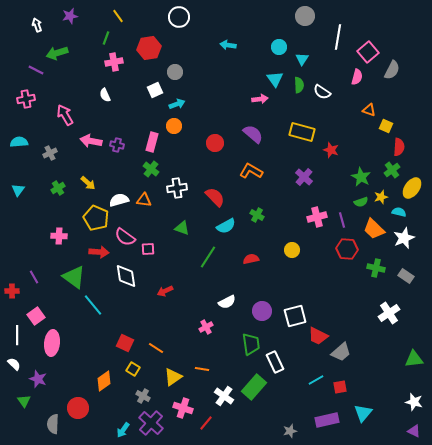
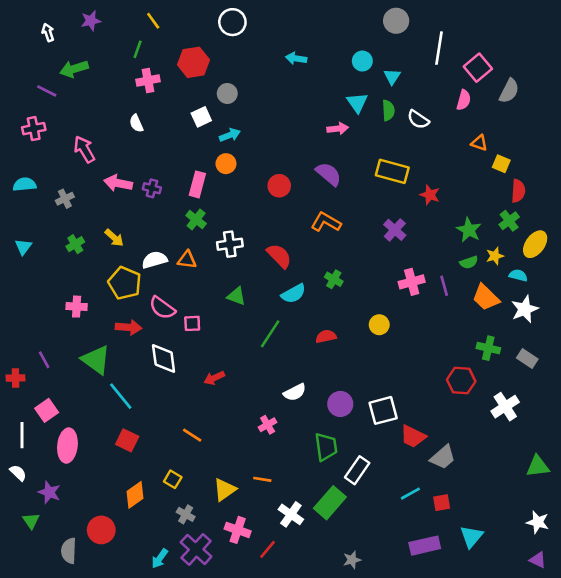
red hexagon: (347, 249) -> (461, 381), moved
red square: (125, 343) -> (127, 440), moved
orange line: (156, 348) -> (192, 435), moved
white rectangle: (275, 362) -> (357, 470), turned 60
gray star: (290, 431) -> (352, 560), moved

